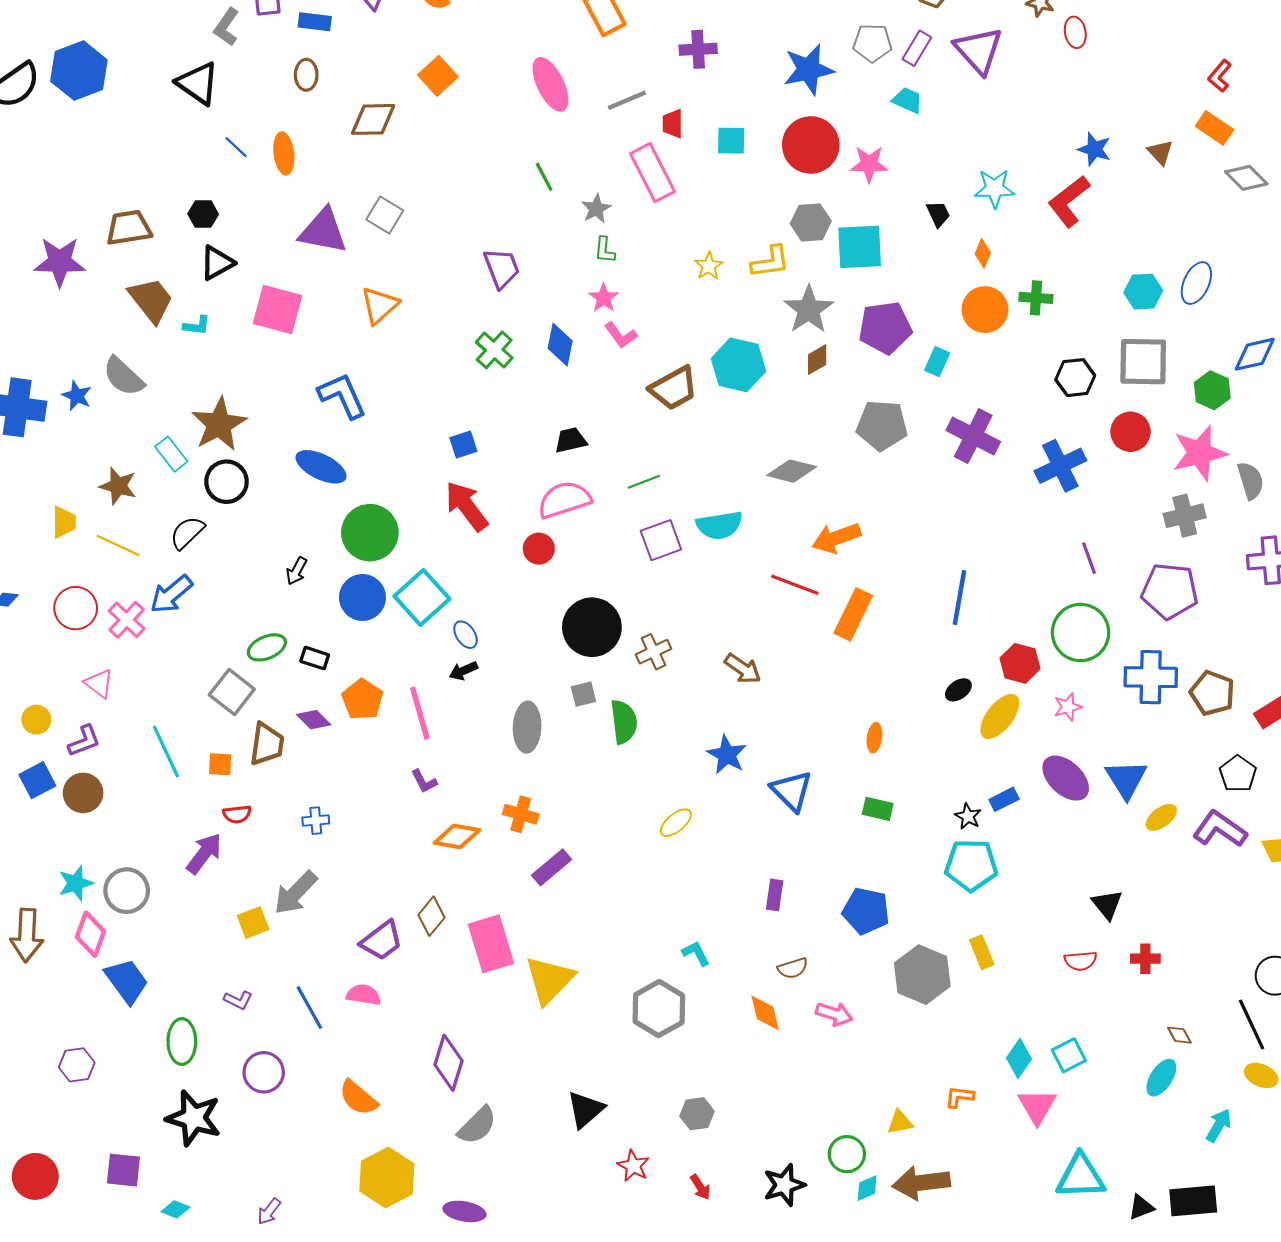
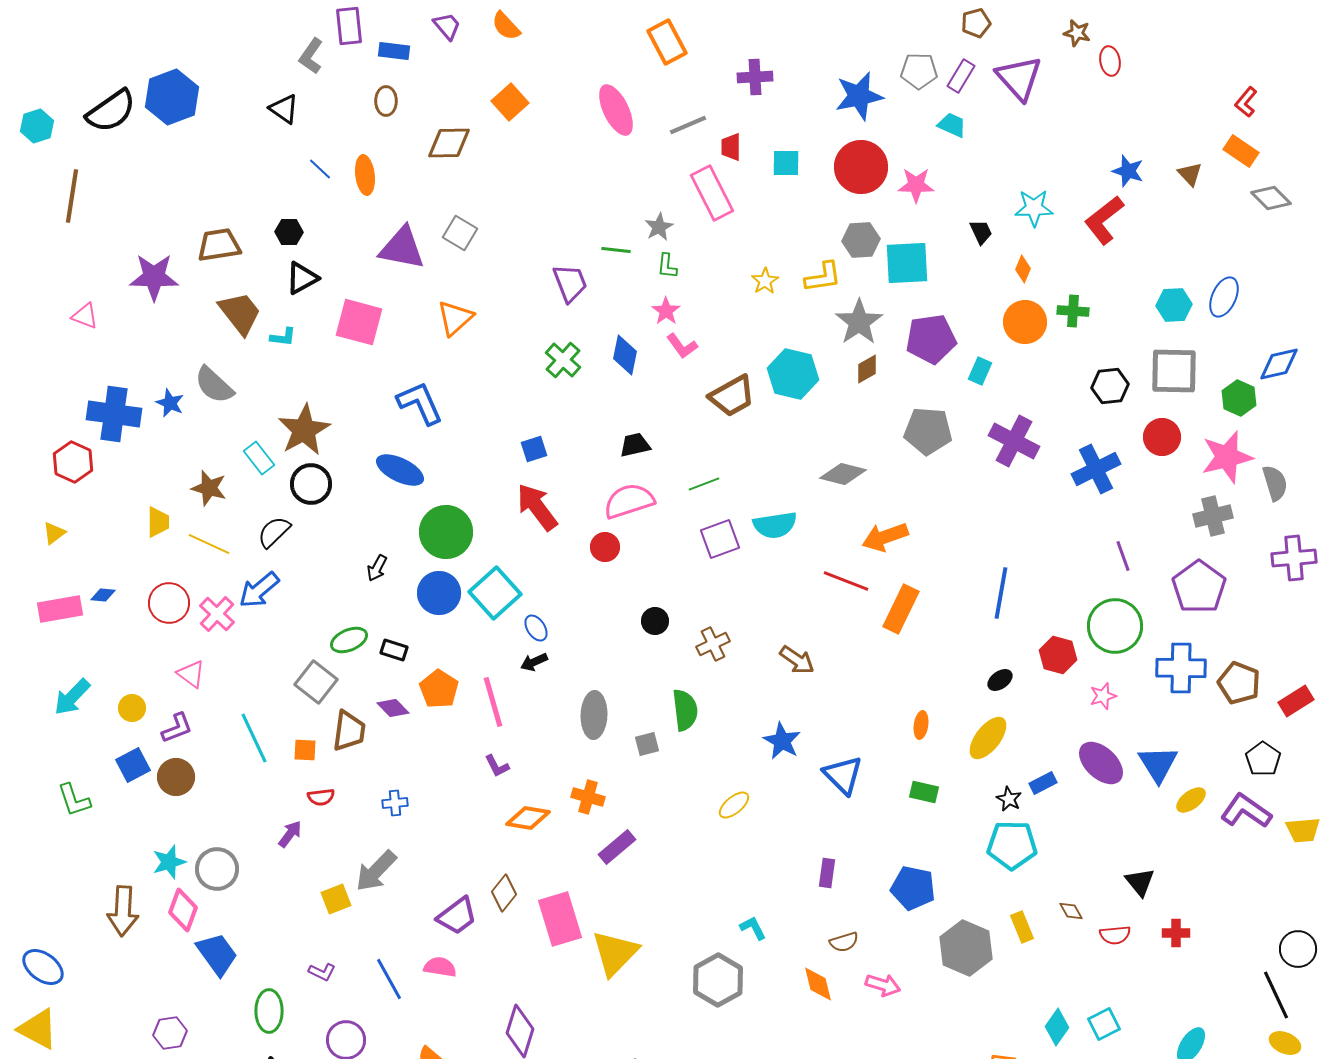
black triangle: (198, 83) -> (284, 109), size x0.7
green line: (544, 177) -> (616, 250), moved, turned -56
purple pentagon: (1170, 591) -> (1199, 587), turned 30
black circle: (592, 627) -> (655, 621), size x0.5
gray square: (583, 694) -> (647, 744), moved
yellow ellipse: (1000, 716) -> (988, 738), moved
purple arrow: (204, 853) -> (290, 834), size x0.7
brown diamond: (1179, 1035) -> (1071, 911), moved

